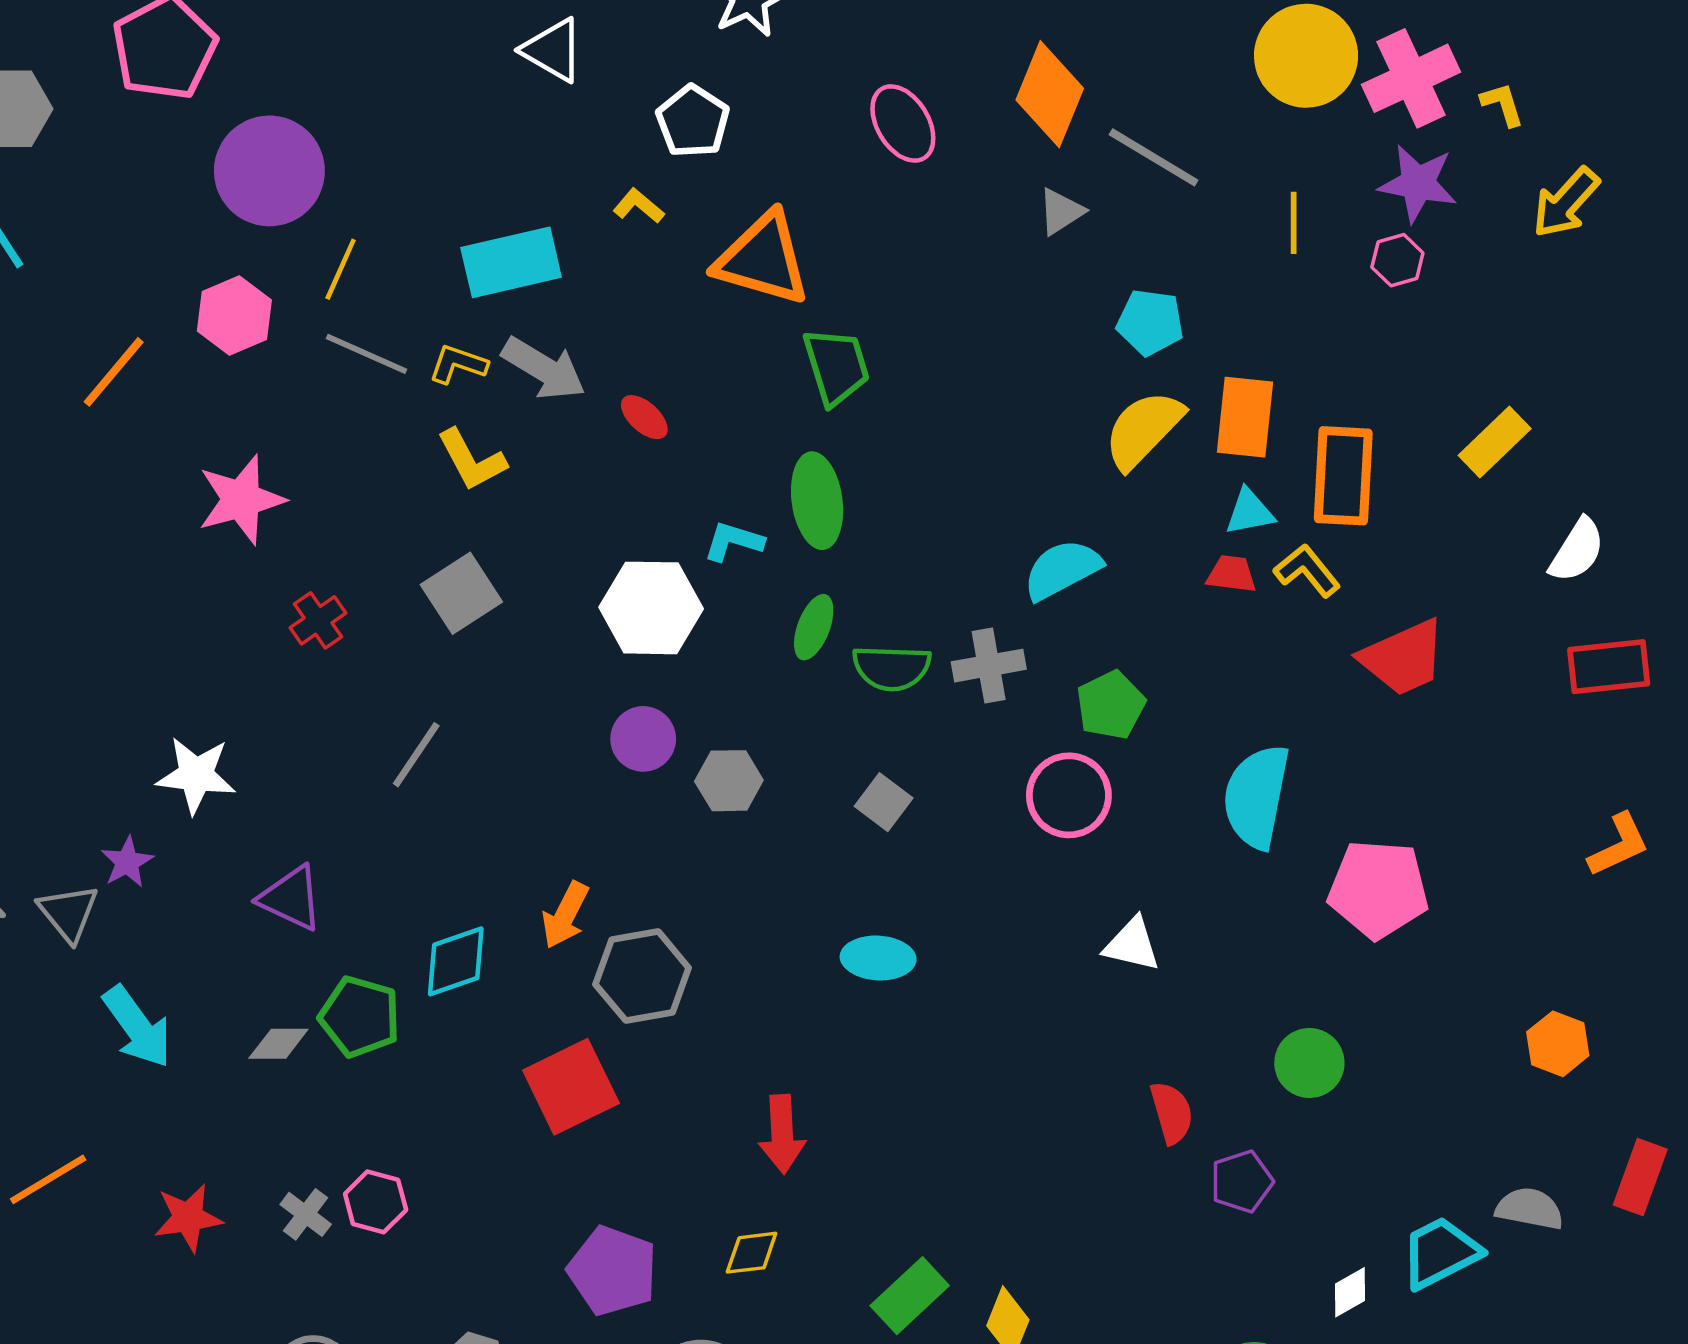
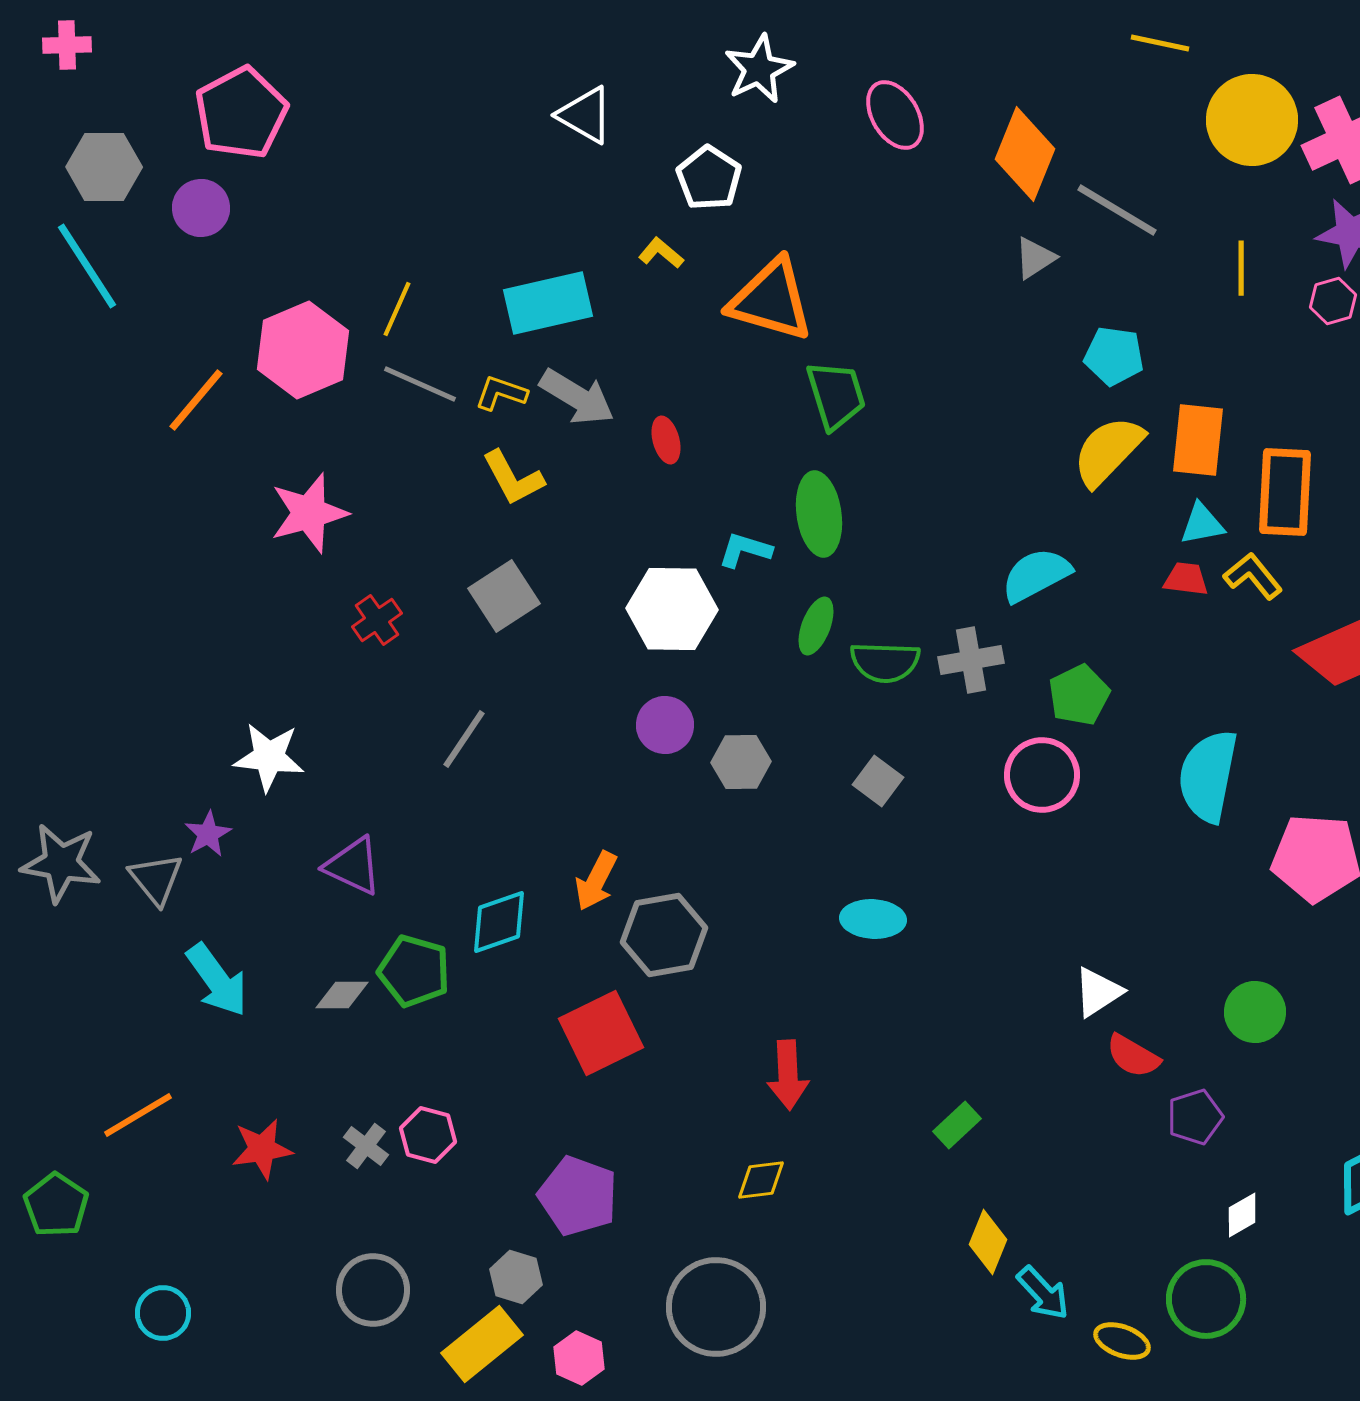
pink ellipse: (903, 124) -> (895, 115), moved
purple circle: (269, 171) -> (201, 208), moved, size x0.6
pink hexagon: (234, 315) -> (303, 350), size x1.4
red ellipse: (644, 417) -> (666, 440), turned 33
white triangle: (1132, 944) -> (1098, 992), moved, turned -46
red semicircle: (1172, 1113) -> (1133, 1056), turned 136
purple pentagon: (613, 1271) -> (578, 1196), moved
white diamond: (1350, 1292) -> (1242, 1215), moved
green rectangle: (910, 1296) -> (957, 1125), moved, size x0.7

